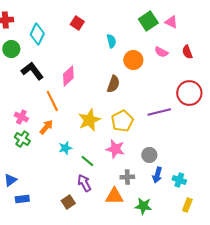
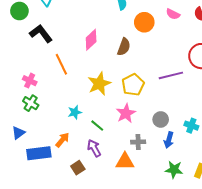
pink diamond: (68, 76) -> (91, 40), moved
orange arrow: (46, 127) -> (62, 140), moved
pink star: (115, 149) -> (126, 113), turned 30
blue triangle: (10, 180) -> (18, 133), moved
cyan cross: (179, 180) -> (191, 126), moved
blue rectangle: (22, 199) -> (39, 153), moved, size x1.6
green star: (143, 206) -> (174, 170), moved

